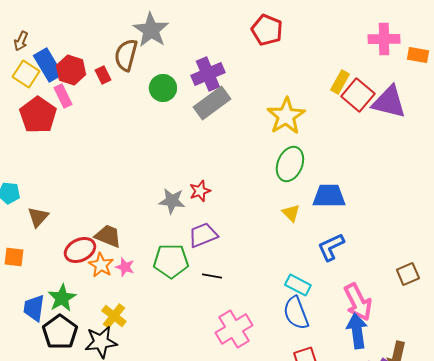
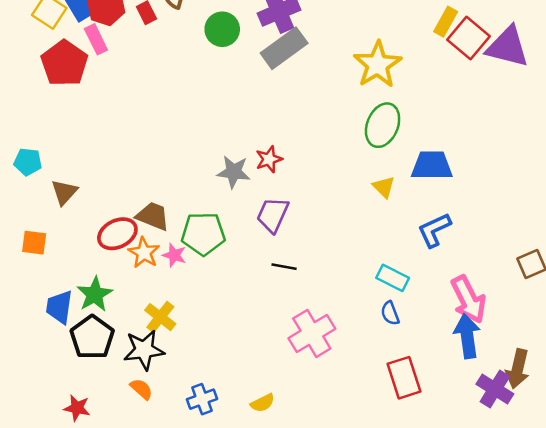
purple trapezoid: (203, 235) -> (273, 215), turned -44
green pentagon: (171, 261) -> (203, 234), moved
blue semicircle: (296, 313) -> (390, 313), size x0.6

